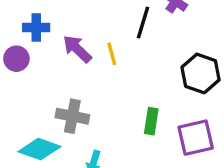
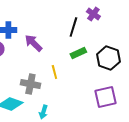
yellow line: (112, 54) -> (54, 72), moved
green rectangle: (151, 121) -> (78, 53), moved, turned 56

